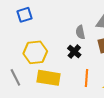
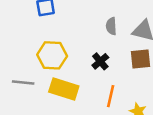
gray semicircle: (80, 32) -> (111, 26), moved
gray line: (15, 77) -> (23, 83), turned -66

